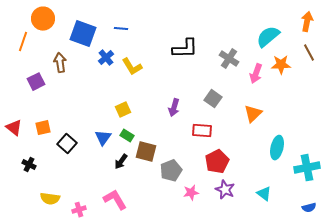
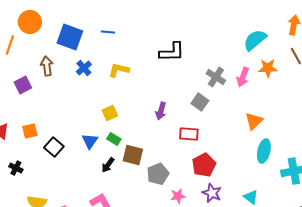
blue cross: (106, 58) -> (84, 68), moved
gray cross: (229, 59) -> (216, 77), moved
yellow L-shape: (132, 67) -> (119, 70), turned 135
orange triangle: (253, 114) -> (254, 121), moved

